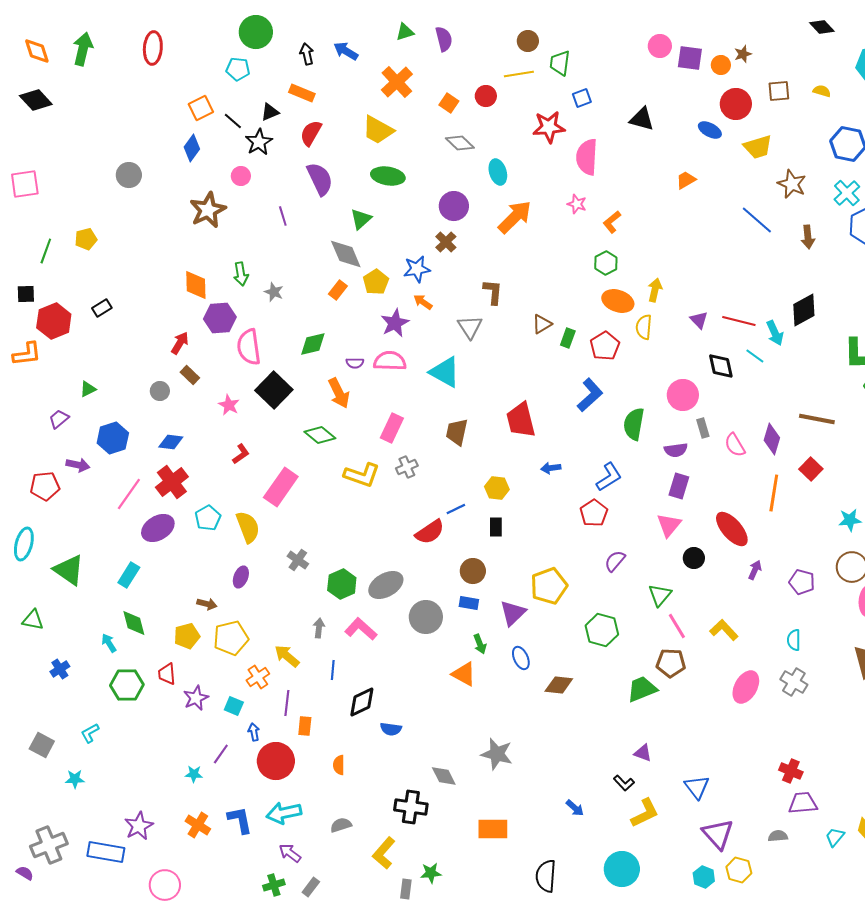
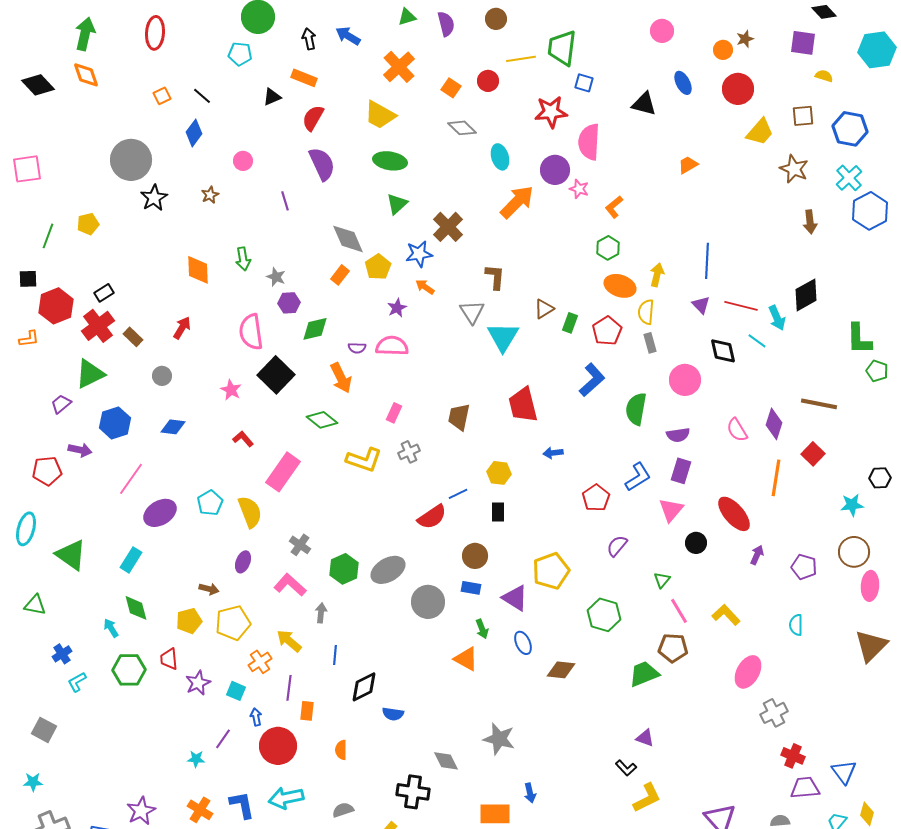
brown circle: (528, 41) -> (496, 19), moved
orange diamond: (37, 51) -> (86, 75), moved
purple square: (690, 58) -> (803, 43), moved
green trapezoid: (560, 63) -> (562, 48), size x1.4
brown square: (779, 91) -> (803, 116), moved
blue square: (582, 98) -> (584, 83), turned 36
orange square: (201, 108) -> (162, 96), moved, size x0.7
black line: (233, 121) -> (202, 96), moved
blue ellipse: (710, 130) -> (683, 83), moved, turned 35
black star: (259, 142) -> (154, 198), moved
yellow trapezoid: (758, 147) -> (760, 132), turned -32
gray circle: (129, 175) -> (131, 160), size x1.6
purple circle: (454, 206) -> (555, 170), moved
brown star: (208, 210) -> (210, 195), size x0.5
green triangle: (361, 219) -> (397, 204), moved
blue line: (757, 220) -> (707, 261), moved, turned 52
brown cross: (446, 242) -> (448, 227), size x1.4
purple hexagon: (220, 318) -> (289, 303), moved, size x0.7
purple star: (395, 323) -> (397, 308), size x0.7
orange L-shape: (27, 354) -> (29, 339), size x0.7
cyan triangle: (445, 372) -> (503, 337), moved, turned 32
brown rectangle: (190, 375) -> (133, 337), moved
green triangle: (88, 389) -> (90, 374), size x1.8
pink rectangle: (392, 428) -> (394, 413), size x0.7
gray rectangle: (703, 428) -> (650, 343), moved
red L-shape: (241, 454) -> (243, 439), turned -95
blue L-shape: (609, 477) -> (638, 477), moved
red cross: (172, 482) -> (98, 326), moved
green triangle: (660, 595) -> (662, 580), size x0.7
purple triangle: (513, 613) -> (515, 598), turned -44
pink L-shape: (361, 629) -> (290, 585), moved
gray cross: (794, 682) -> (774, 713), moved, turned 32
cyan L-shape: (90, 733) -> (77, 682), moved
cyan star: (75, 779) -> (33, 782), moved
blue triangle: (697, 787) -> (844, 772), moved
blue arrow: (575, 808) -> (530, 793), moved, turned 36

